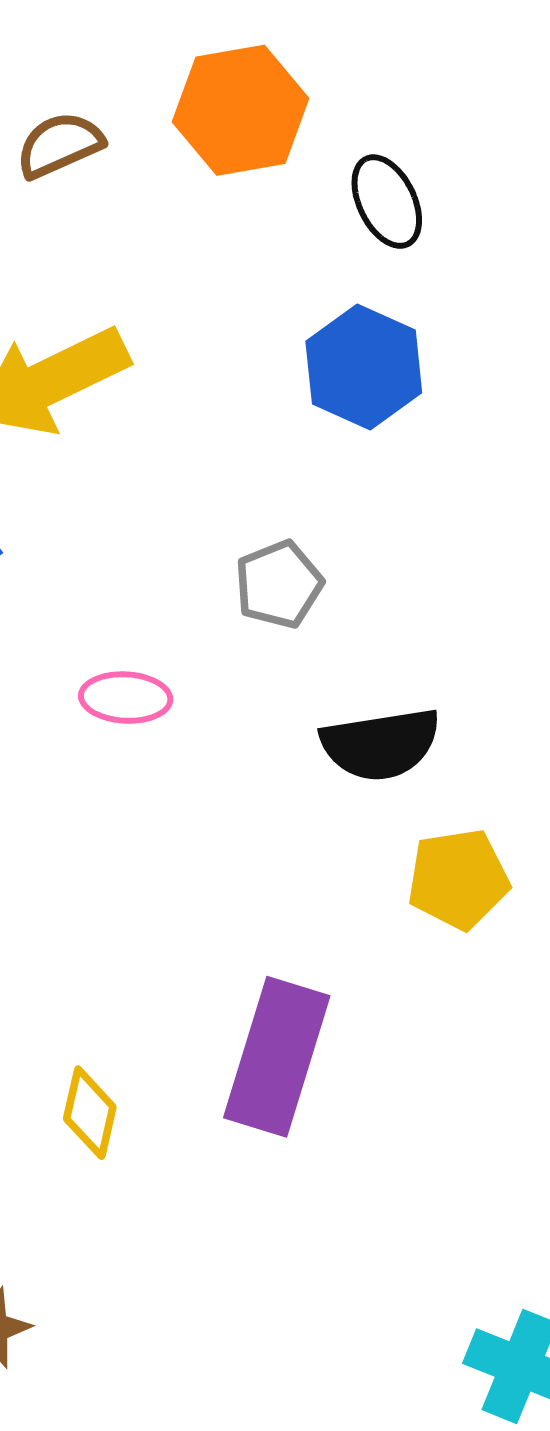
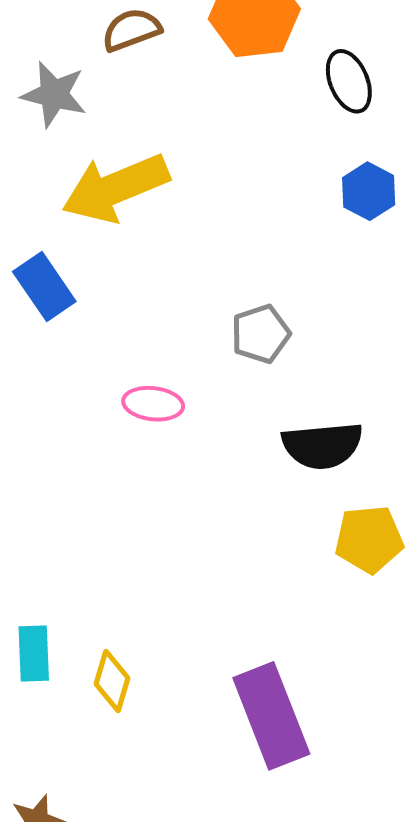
blue hexagon: (364, 367) -> (369, 191), moved, size x0.7
purple rectangle: (277, 1057) -> (271, 716), moved, turned -42

